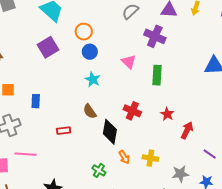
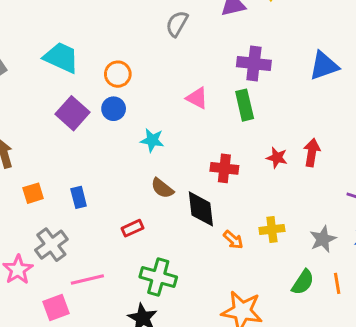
purple cross: (155, 36) -> (254, 64), moved
blue circle: (90, 52) -> (114, 109), moved
red arrow: (187, 130) -> (312, 153), moved
green cross: (99, 170) -> (158, 277), moved, size x1.6

